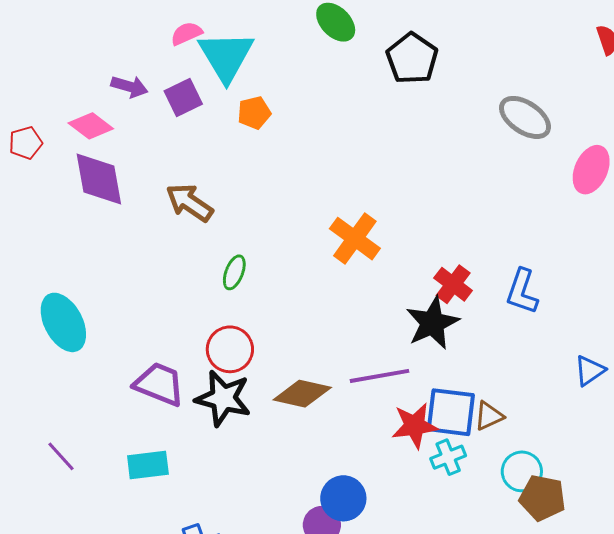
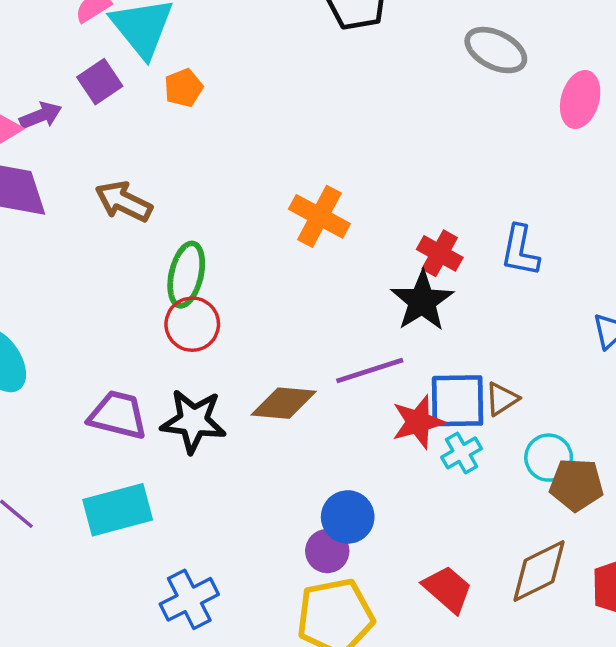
purple arrow: (130, 87) -> (41, 116), moved, turned -30
green ellipse: (234, 272) -> (186, 275), size x1.6
red circle: (230, 349) -> (192, 324), moved
cyan rectangle: (148, 465) -> (118, 510), size x1.4

